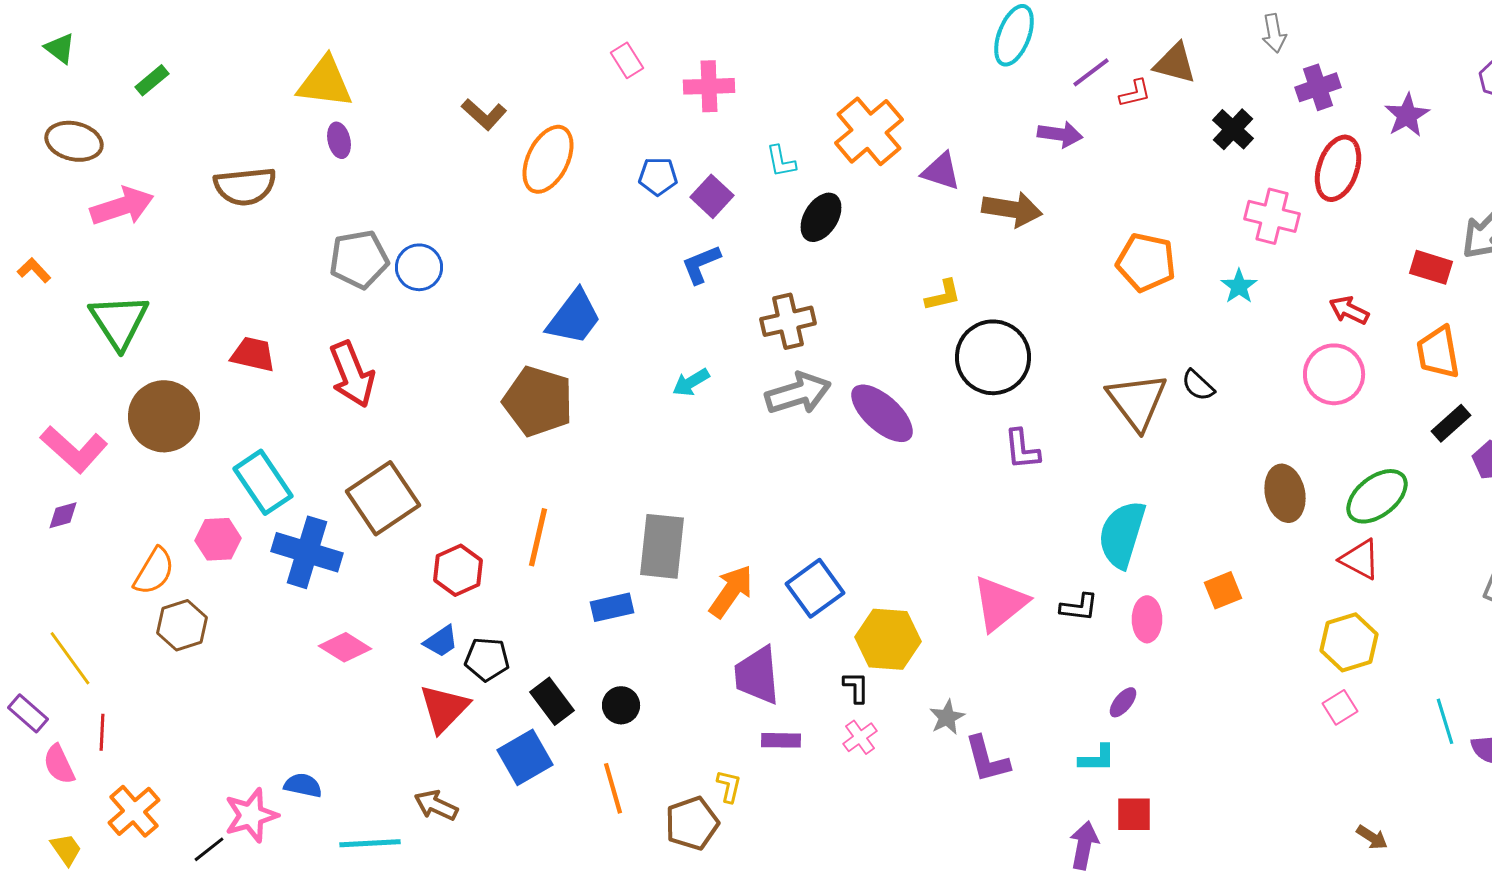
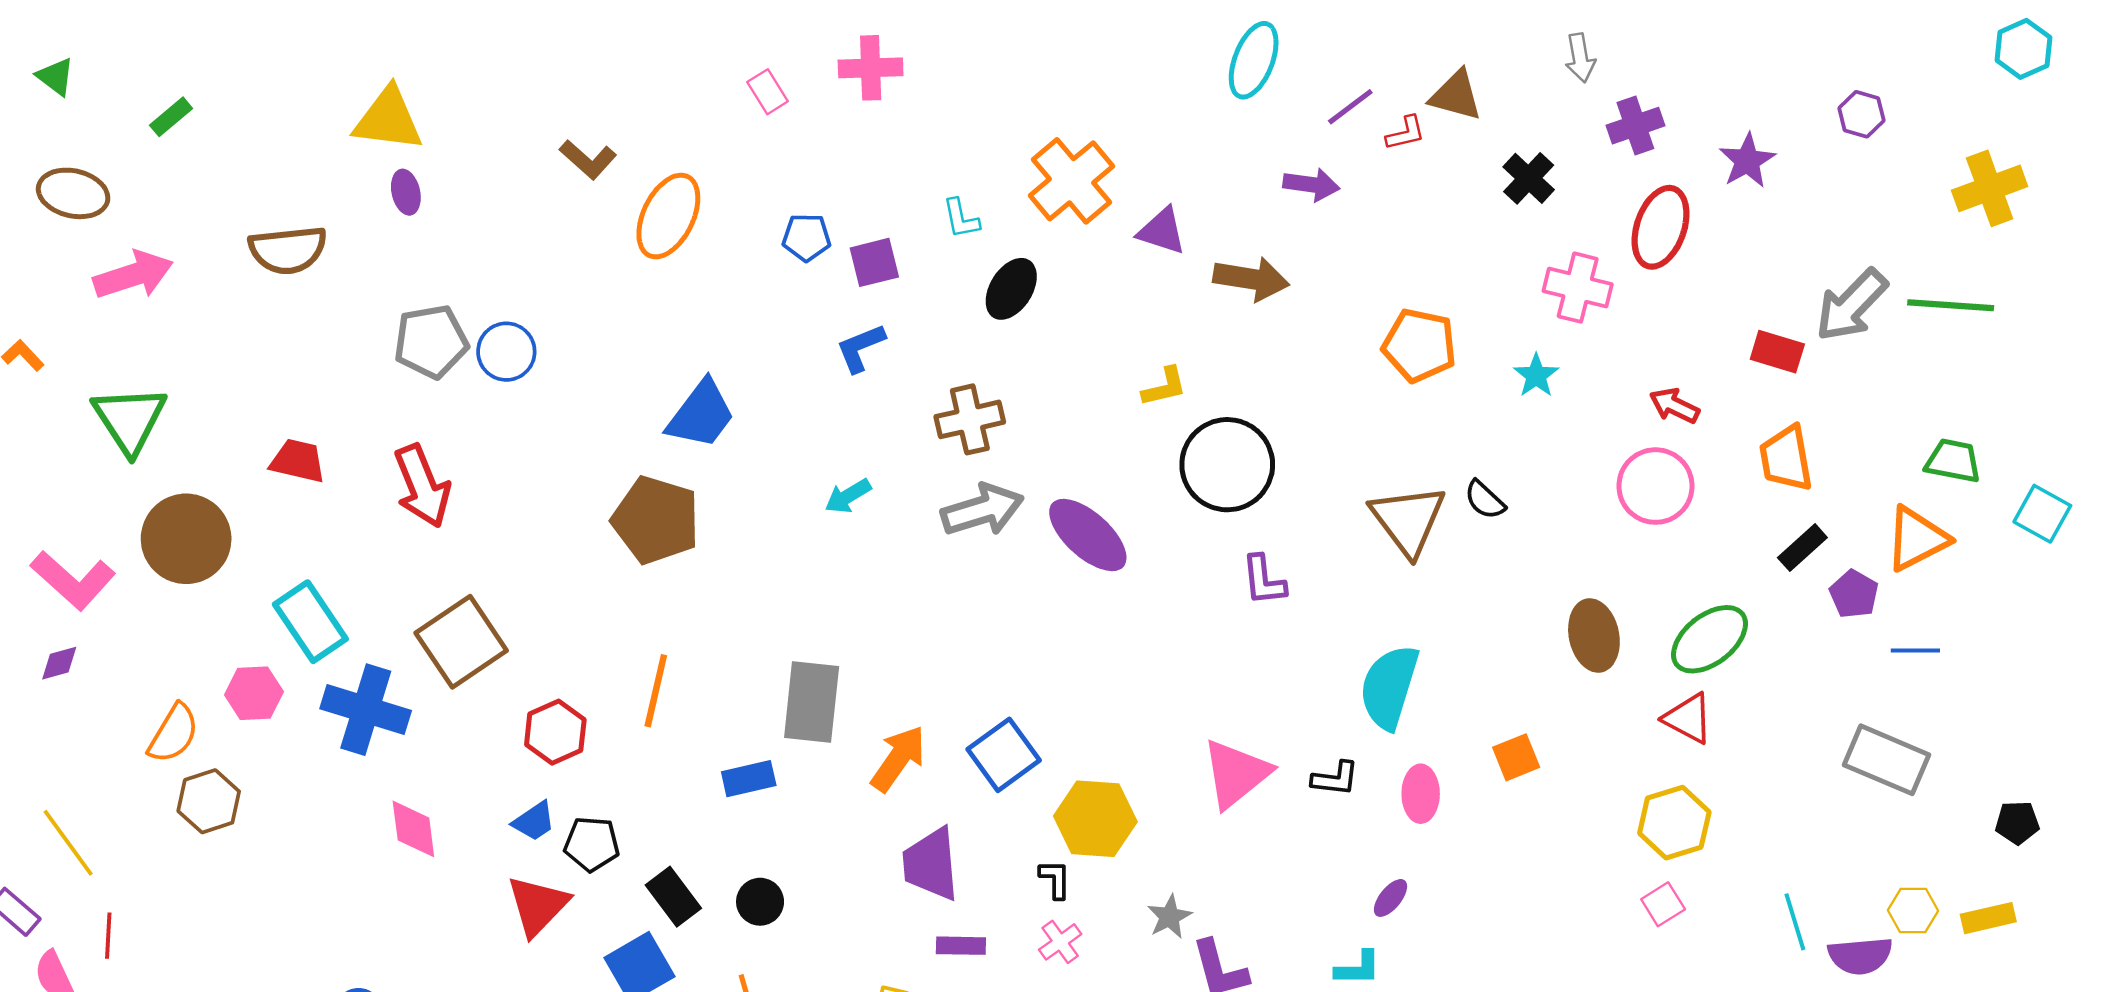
pink cross: (709, 86) -> (871, 68), moved
purple square: (712, 196) -> (874, 262), turned 33
pink diamond: (345, 647) -> (413, 829), turned 51

